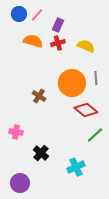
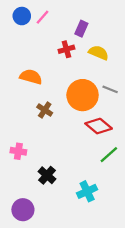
purple rectangle: (58, 25) -> (81, 29), moved
orange semicircle: (33, 41) -> (31, 77), moved
gray line: (96, 78) -> (110, 89), turned -64

